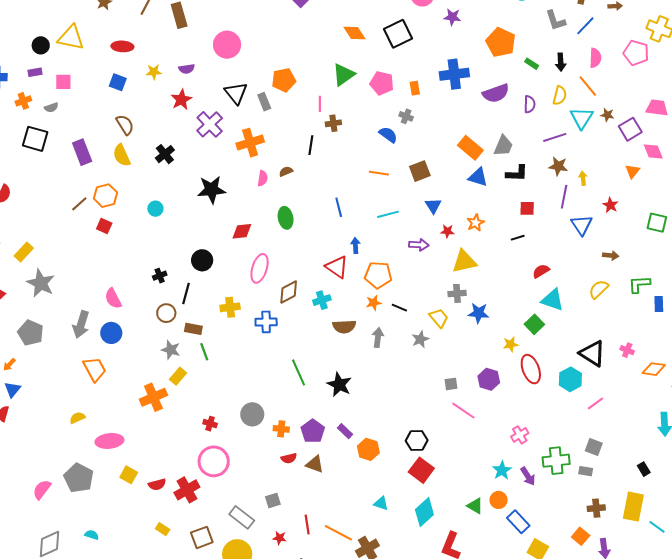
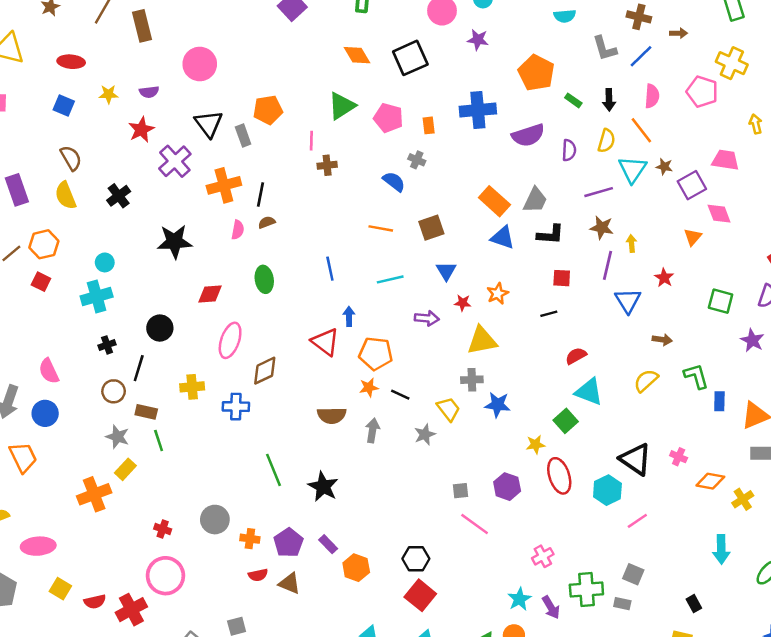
black line: (311, 145) -> (261, 194), moved
green L-shape: (639, 284) -> (696, 376), turned 75
cyan cross: (322, 300) -> (97, 296), moved, size x1.4

